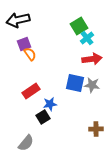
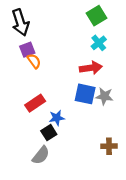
black arrow: (18, 20) -> (20, 22), turned -95
green square: (79, 26) -> (96, 16), moved
red arrow: (92, 59) -> (91, 68), moved
gray semicircle: (26, 143) -> (41, 155), moved

